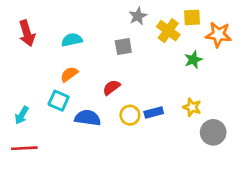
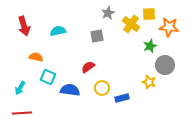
orange semicircle: (69, 74) -> (36, 57), moved, turned 48
blue rectangle: (154, 113) -> (122, 98), moved
gray circle: (213, 132) -> (165, 65), moved

